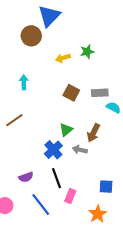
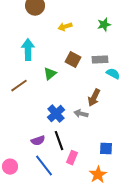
green star: (87, 52) -> (104, 25), moved
cyan arrow: (24, 82) -> (28, 50), size x1.5
green triangle: (66, 130) -> (50, 74), moved
purple semicircle: (26, 177) -> (38, 141), moved

